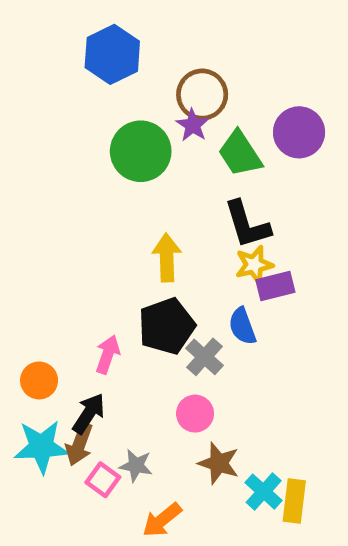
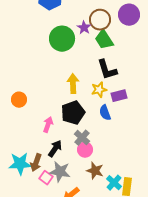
brown circle: (202, 95) -> (100, 20), moved
purple circle: (299, 132) -> (129, 15), moved
yellow star: (254, 265) -> (99, 90), moved
gray cross: (204, 357) -> (82, 138), moved
orange circle: (39, 380) -> (19, 100), moved
black arrow: (89, 414) -> (55, 149), moved
gray star: (136, 466) -> (60, 172), size x1.5

